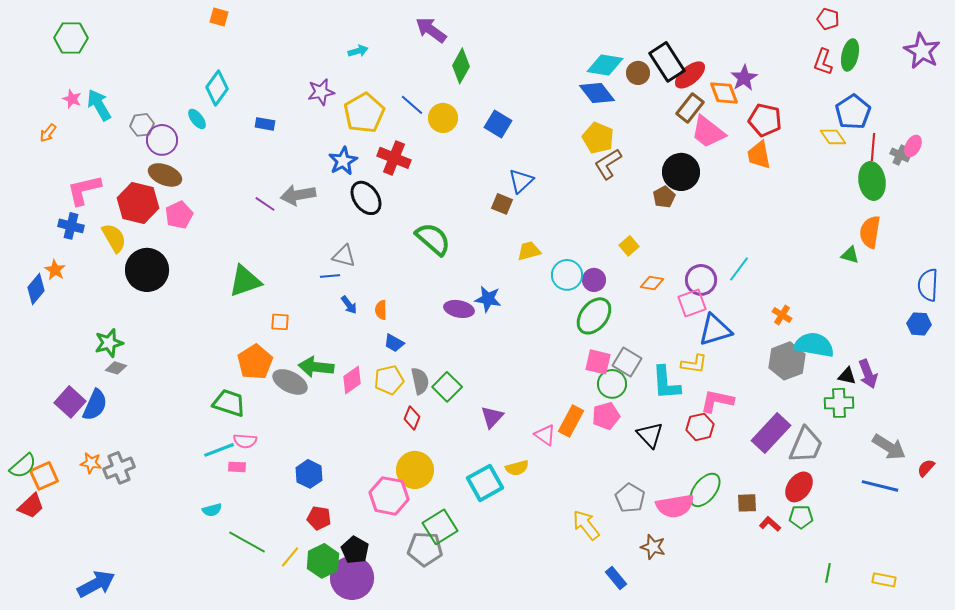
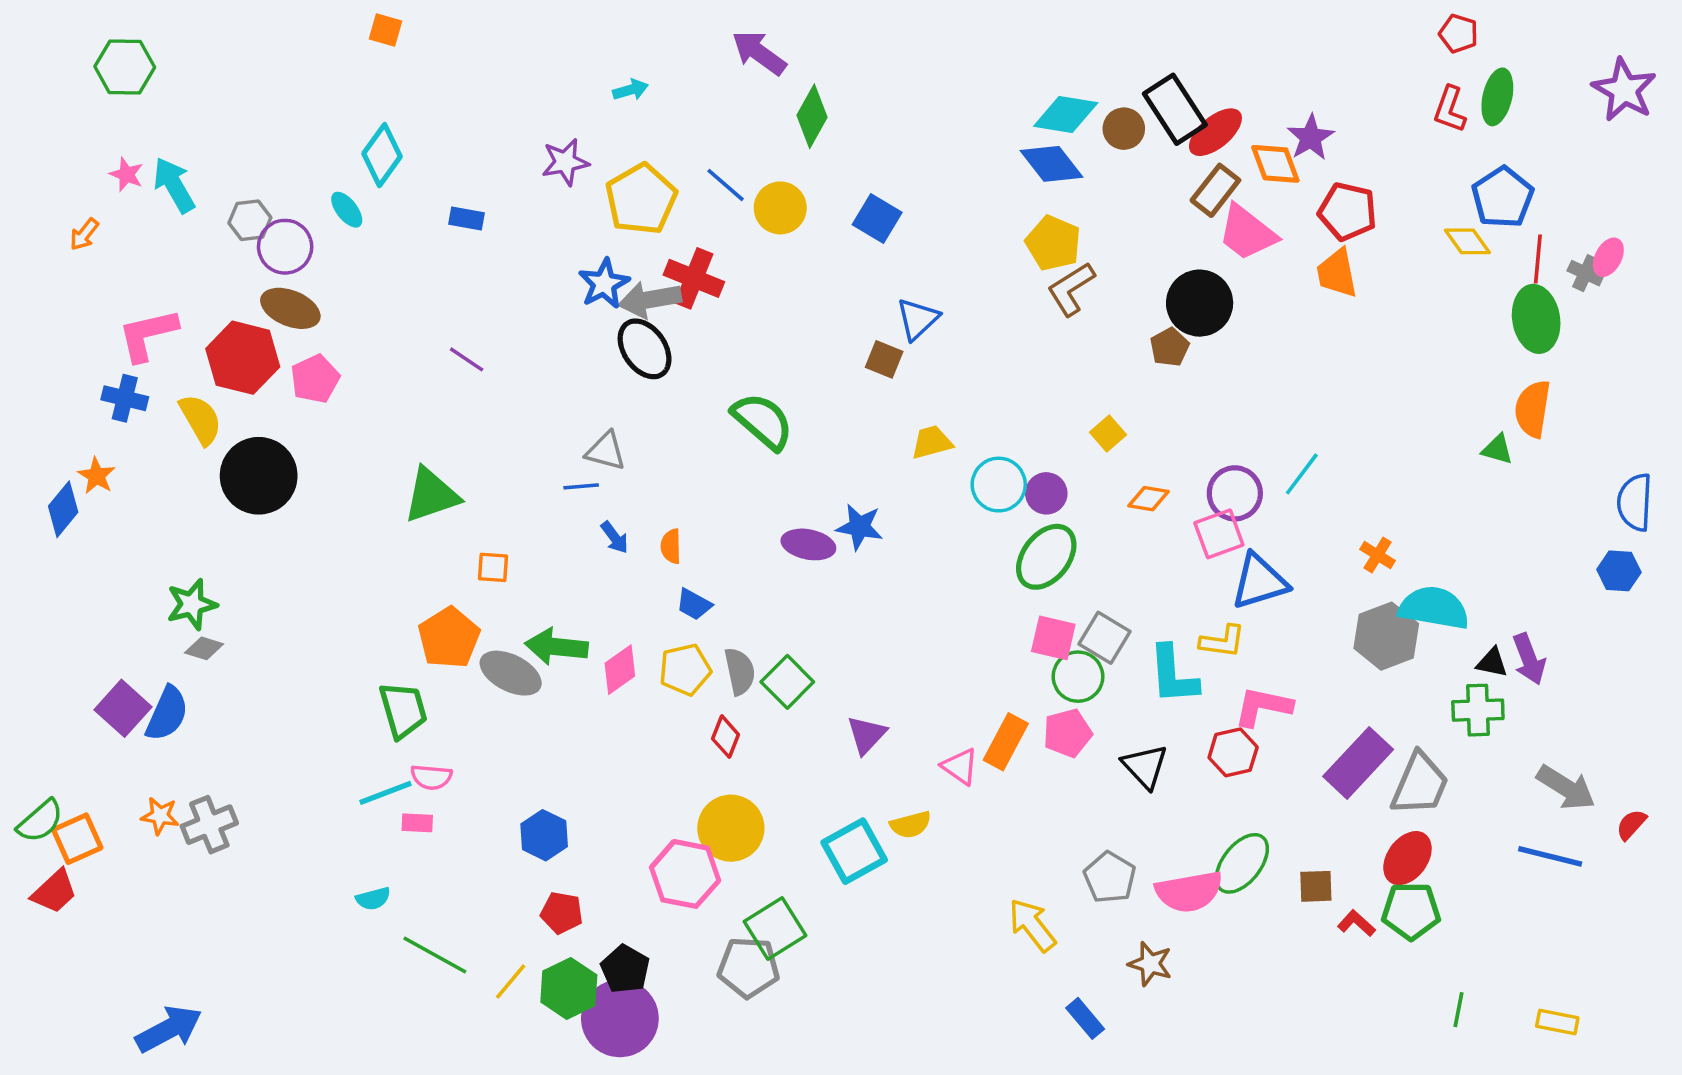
gray arrow: (298, 195) -> (650, 300), moved
green trapezoid: (229, 403) -> (403, 710), turned 56
green pentagon: (801, 517) -> (1411, 911), size x1.4

